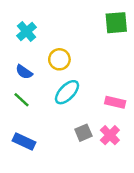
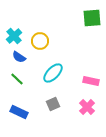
cyan cross: (27, 32) -> (14, 36), moved
yellow circle: (59, 59) -> (40, 41), moved
gray square: (83, 133) -> (53, 104), moved

